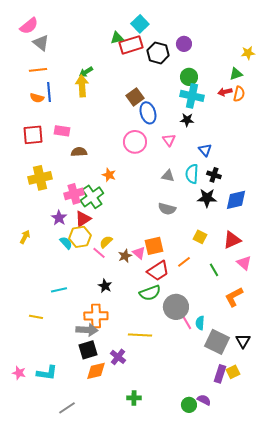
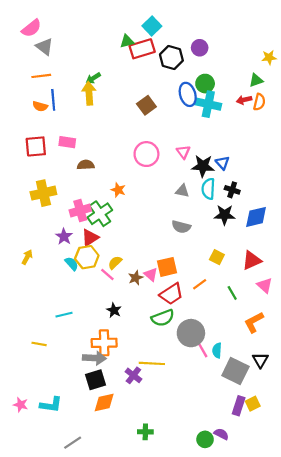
blue ellipse: (148, 113) -> (188, 94), moved
black star: (187, 120) -> (203, 166), moved, size x1.5
black triangle: (243, 341) -> (260, 360), moved
purple cross: (118, 357) -> (133, 375), moved

